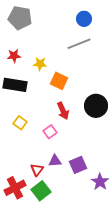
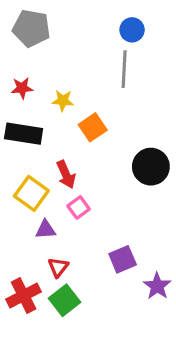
gray line: (79, 44) -> (124, 69), turned -65
orange square: (59, 81) -> (93, 127), turned 30
red arrow: (63, 111) -> (66, 174), moved
yellow square: (20, 123) -> (31, 193), size x1.5
purple triangle: (55, 161) -> (46, 229), moved

